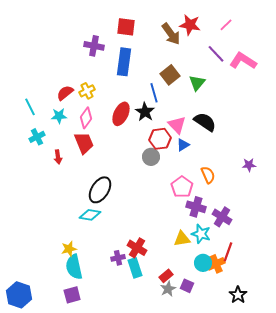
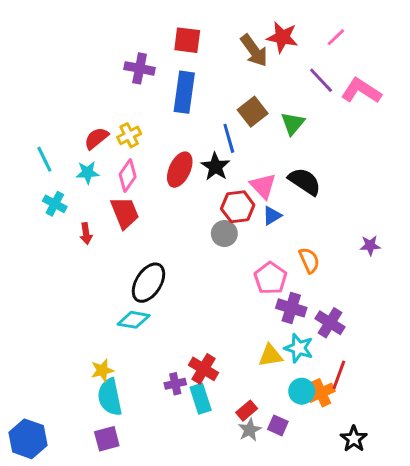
cyan cross: (37, 137) -> (55, 204), turned -35

